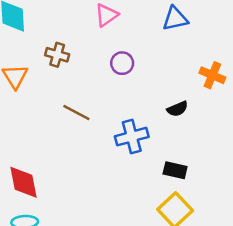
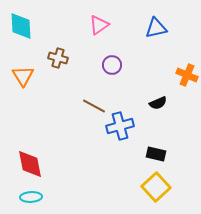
brown line: (76, 112) -> (94, 106), moved

